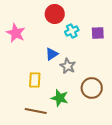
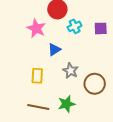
pink star: (16, 33) -> (36, 28), moved
gray star: (68, 66) -> (70, 71), moved
green star: (60, 98) -> (66, 104), moved, turned -30

